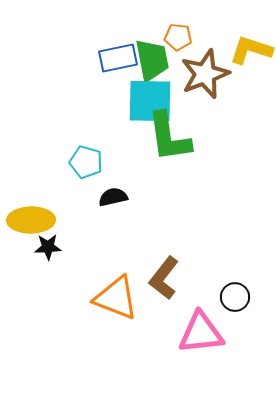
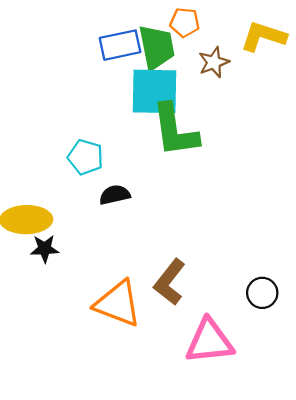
brown star: (205, 74) -> (214, 62), size x0.6
black circle: (235, 297) -> (262, 293), moved

